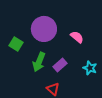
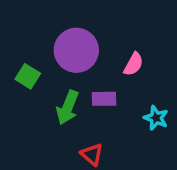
pink semicircle: (77, 37) -> (134, 64), turned 80
purple rectangle: (60, 65) -> (104, 99), moved, turned 40

